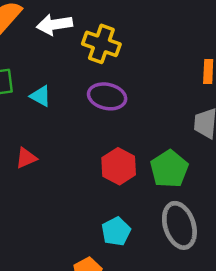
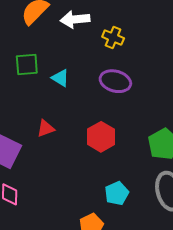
yellow cross: (101, 44) -> (113, 37), size x0.7
red hexagon: (119, 166) -> (101, 137), moved

